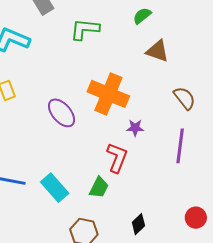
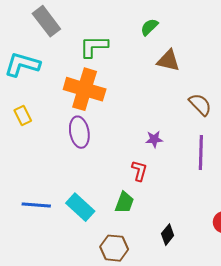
orange cross: (108, 94) -> (85, 89), moved
purple ellipse: (61, 113) -> (79, 132), turned 36
red L-shape: (117, 158) -> (139, 171), size x0.7

